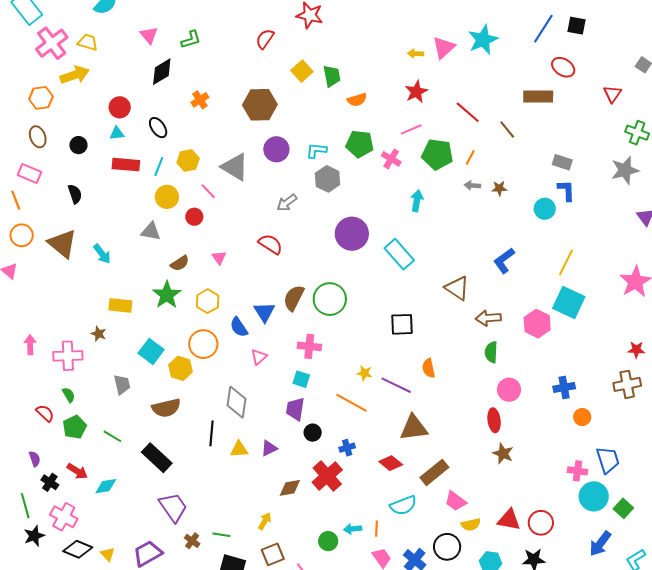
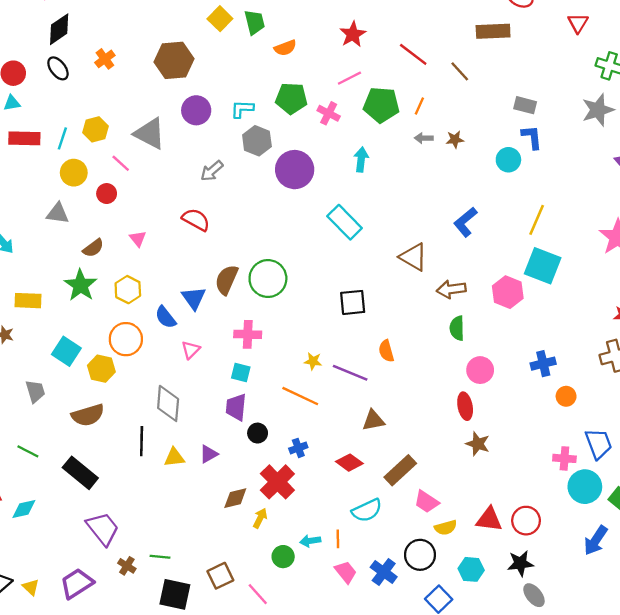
black ellipse: (158, 128) -> (58, 68), moved
purple circle: (352, 234) -> (295, 170), moved
brown triangle: (414, 428) -> (373, 420), size x0.7
yellow arrow: (265, 521) -> (260, 518), moved

